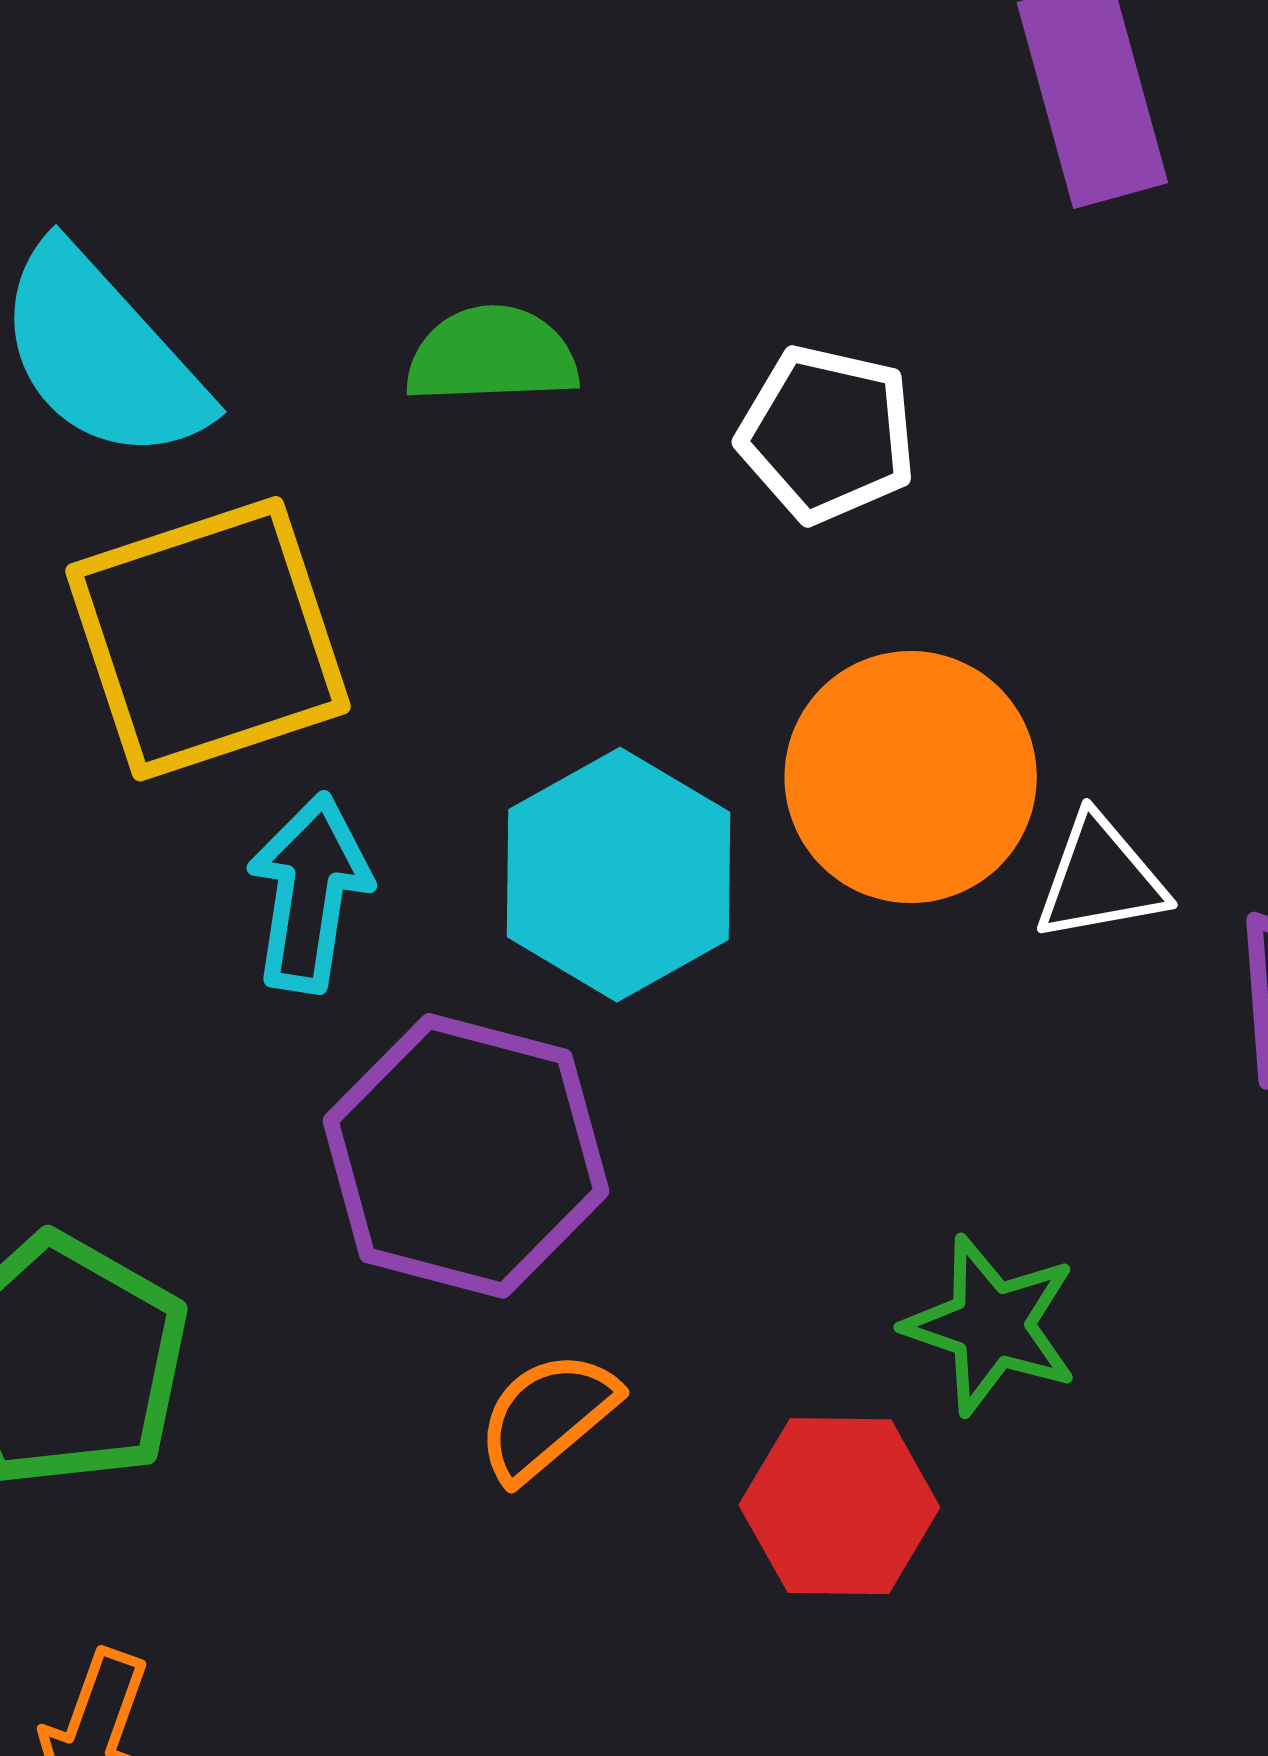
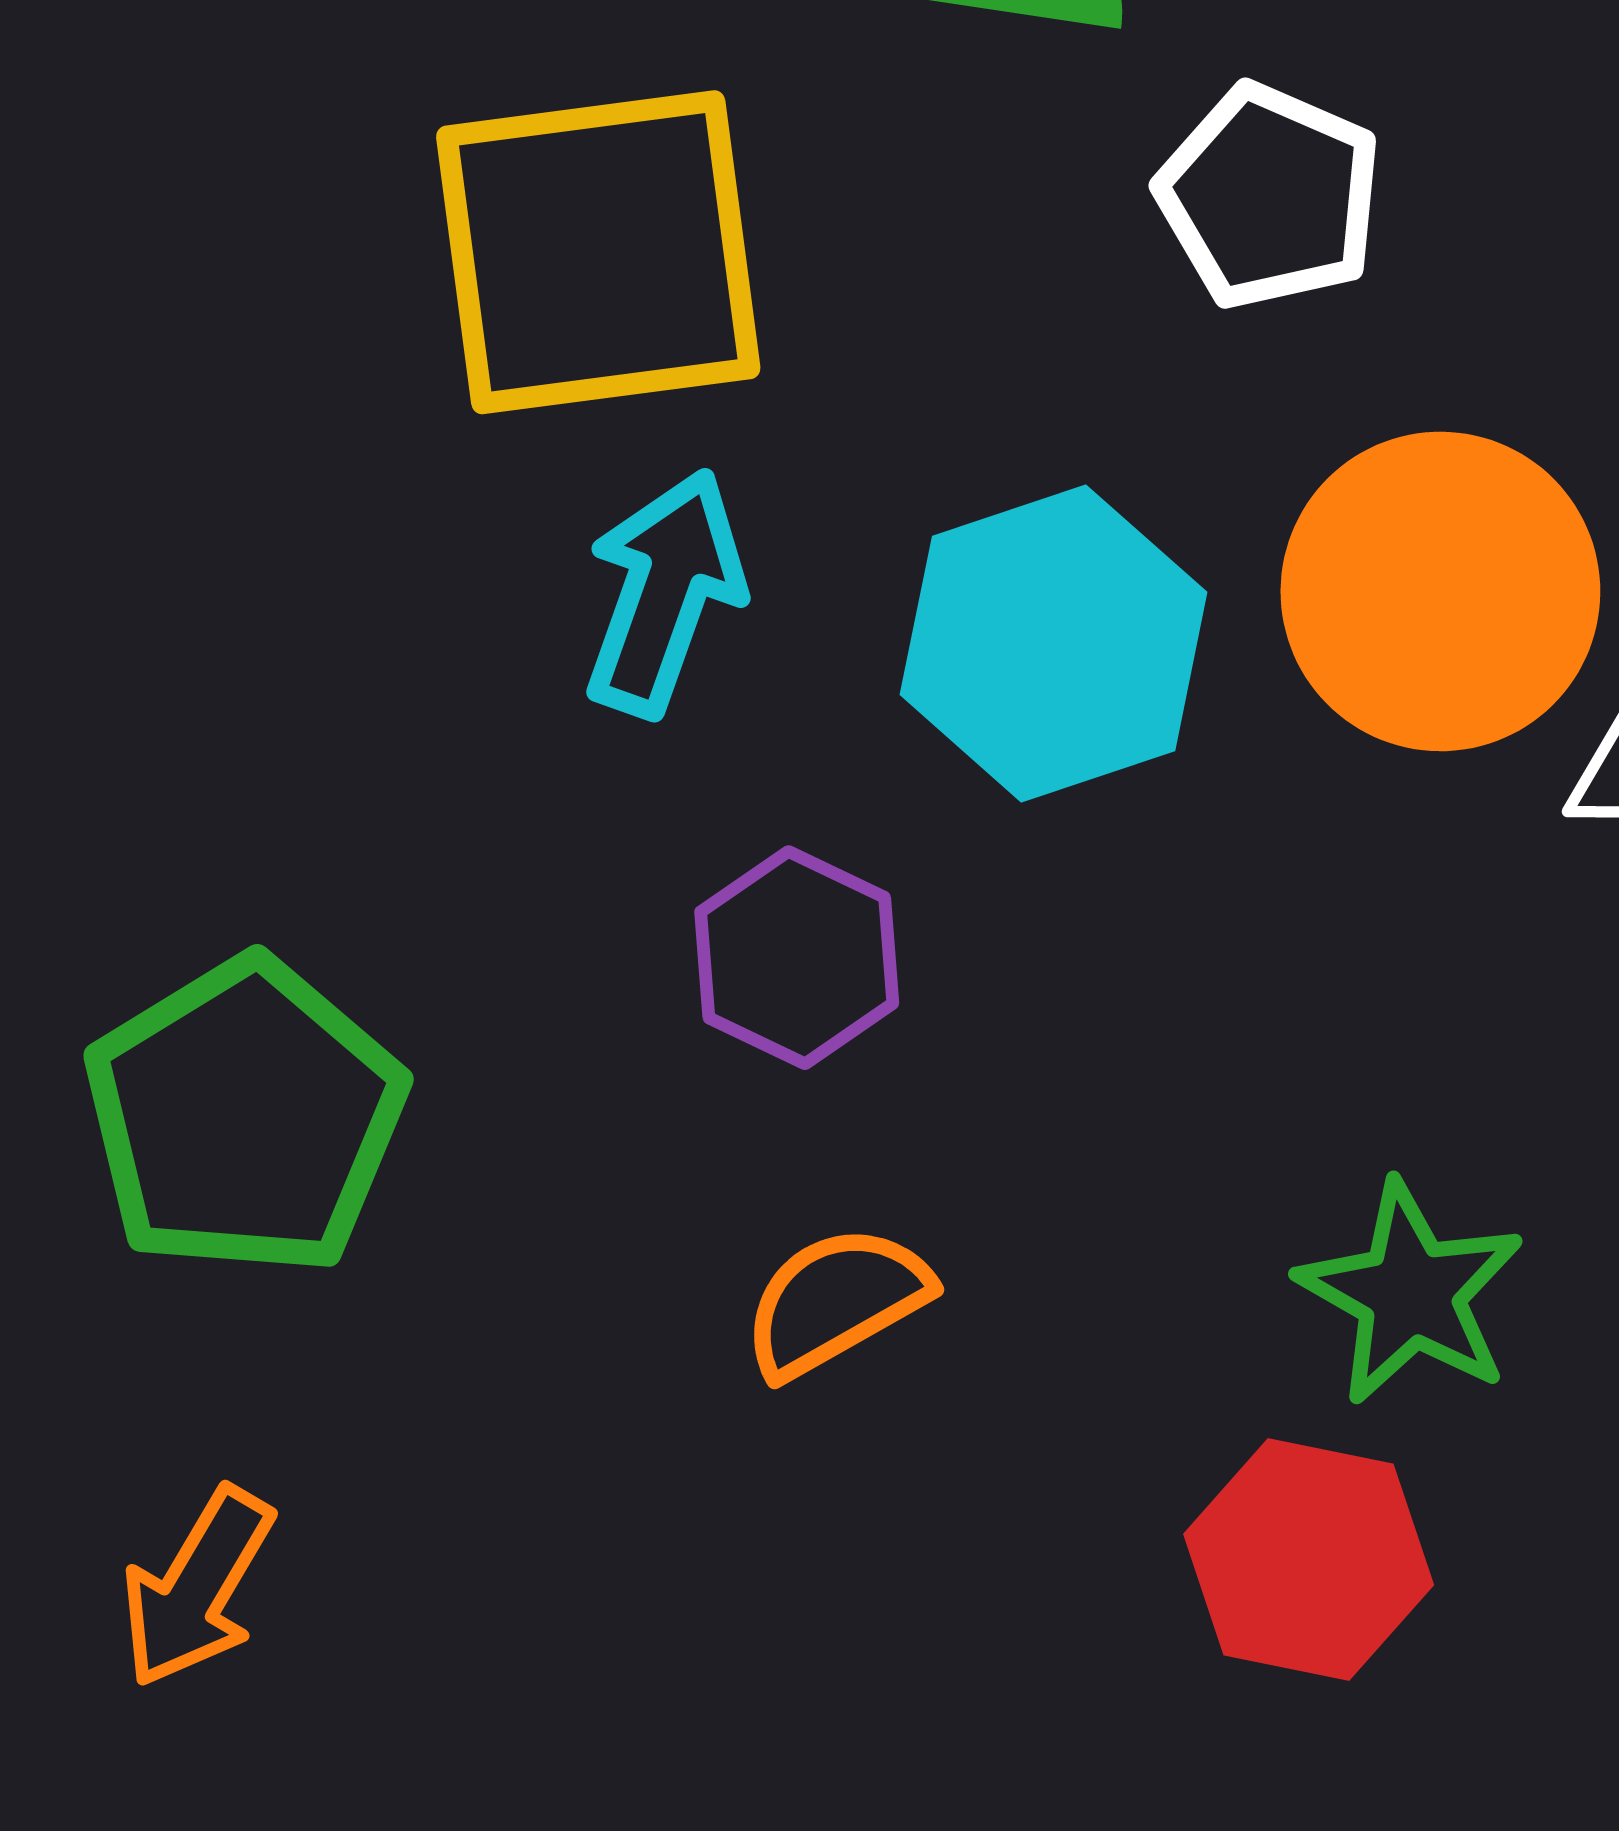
white pentagon: (827, 434) -> (1269, 196), moved
purple hexagon: (466, 1156) -> (797, 958), size x0.6
red hexagon: (839, 1506) -> (1309, 1559), moved

